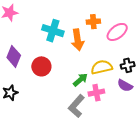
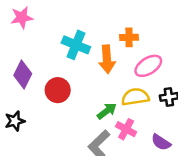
pink ellipse: (117, 32) -> (148, 66), moved
purple semicircle: (125, 86) -> (161, 142), moved
pink cross: (96, 93) -> (126, 129), turned 35

